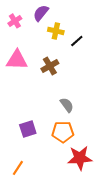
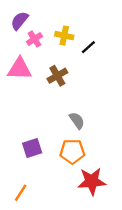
purple semicircle: (41, 13) -> (20, 21), moved
pink cross: (15, 21) -> (34, 39), moved

